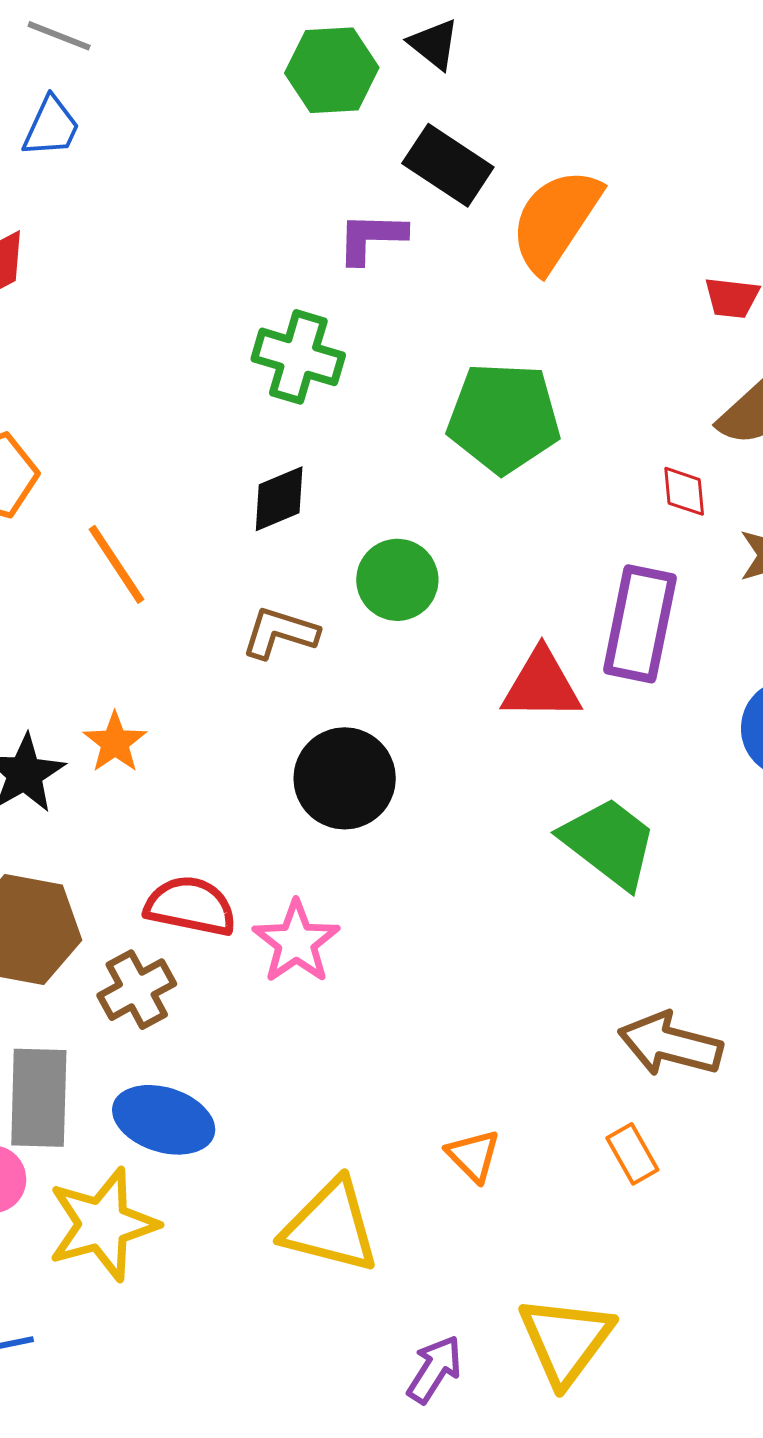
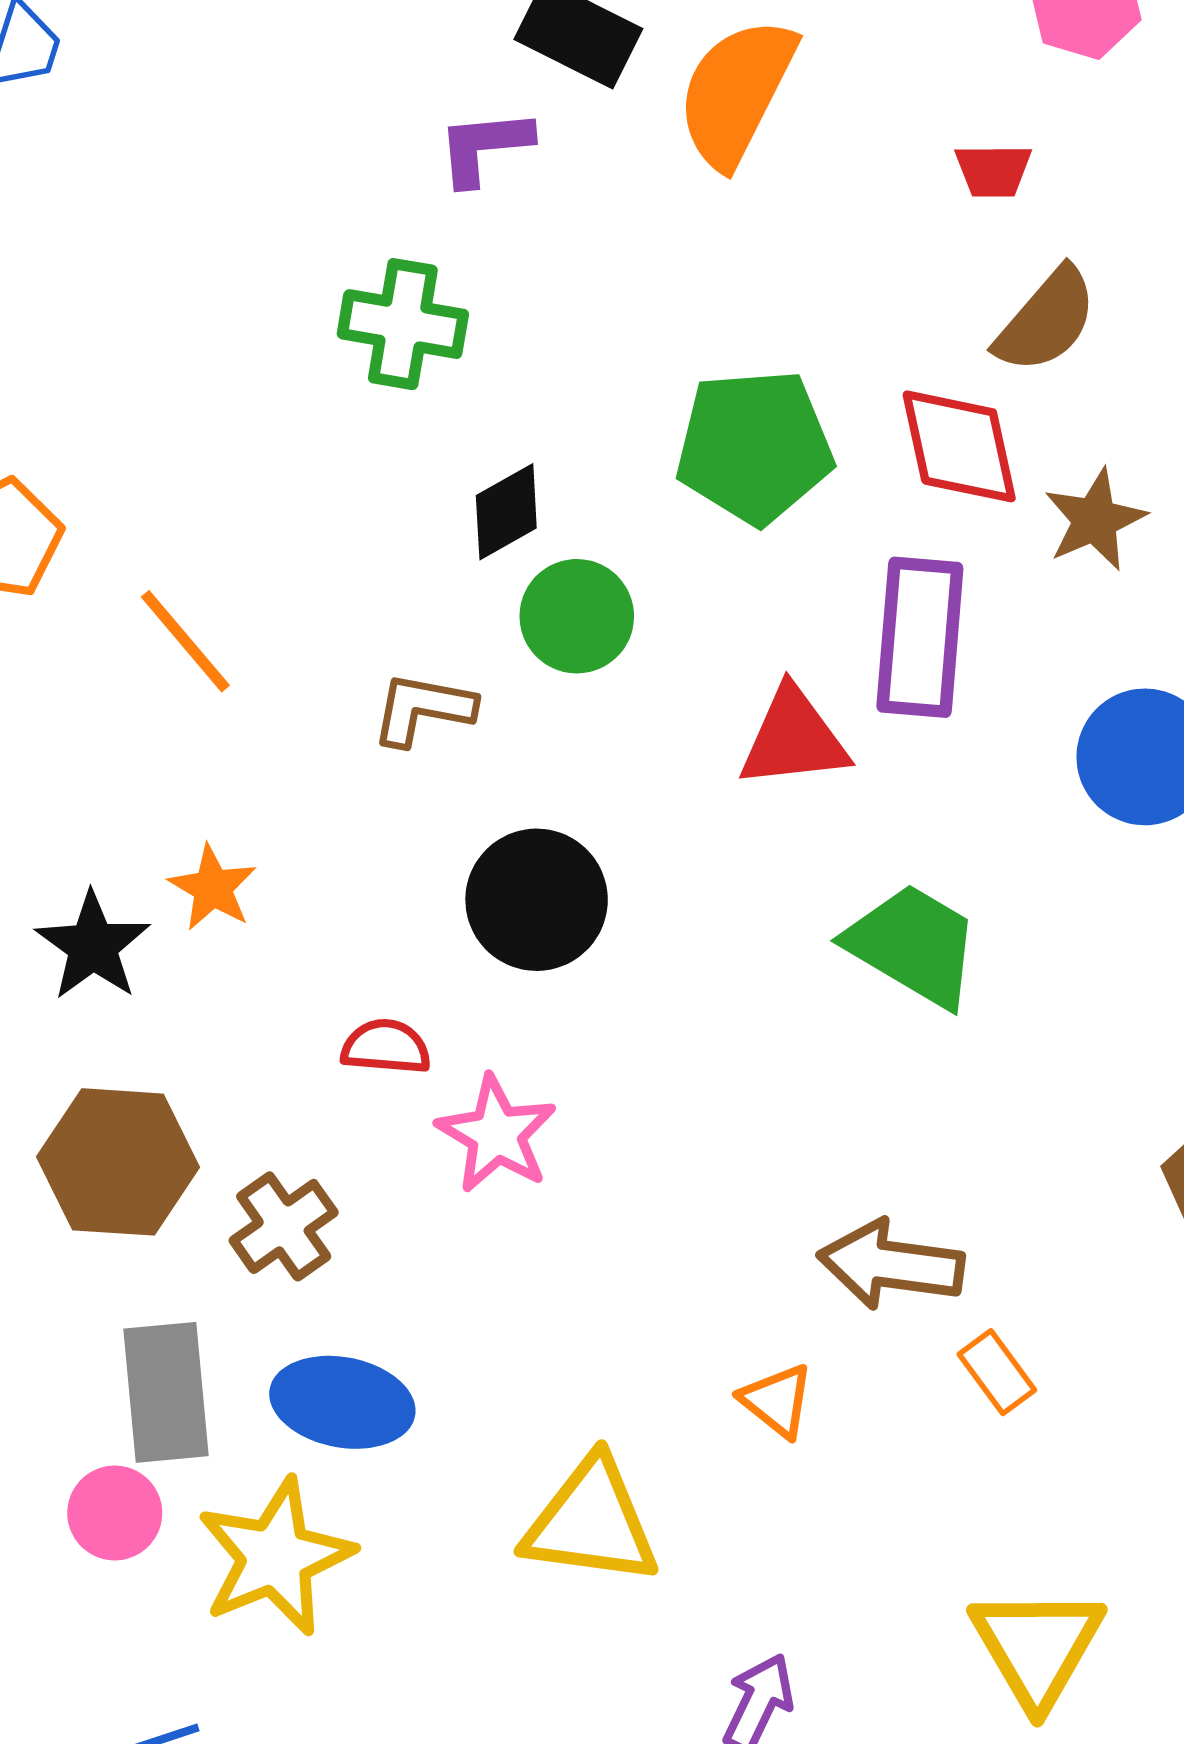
green pentagon: (504, 418) -> (754, 447), moved
red diamond: (684, 491) -> (959, 446), size x1.8
black diamond: (279, 499) -> (506, 512), moved
red semicircle: (190, 906) -> (386, 1047), moved, size x0.7
brown arrow: (670, 1044) -> (891, 1265), moved
yellow triangle: (566, 1340) -> (1037, 1647), moved

